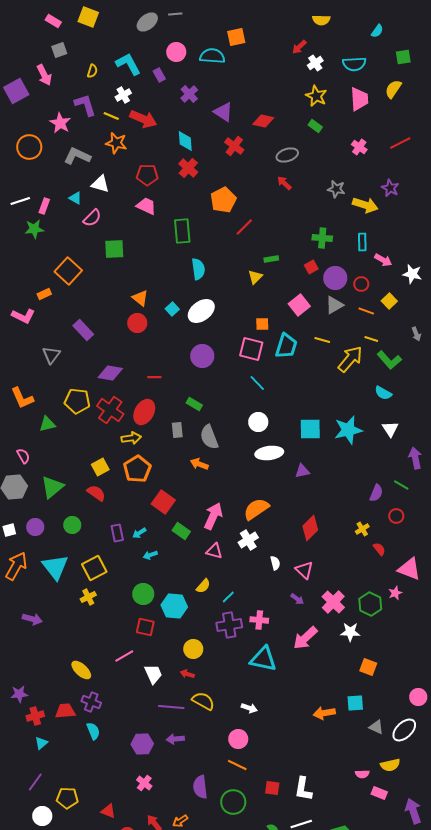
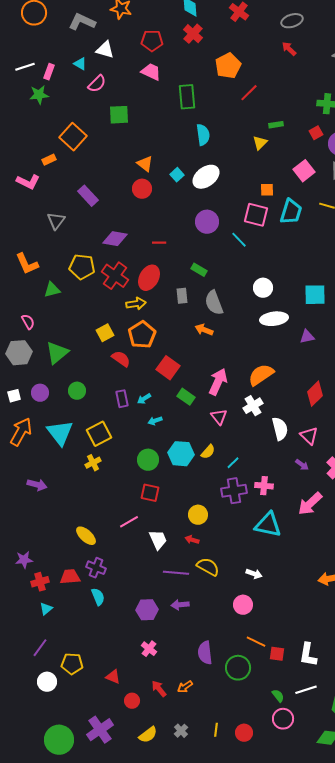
cyan line: (257, 383) -> (239, 240), moved
red semicircle: (96, 493) -> (121, 359), moved
pink triangle: (214, 551) -> (219, 417), turned 36
white semicircle: (275, 563) -> (280, 429), size x1.6
cyan hexagon: (174, 606) -> (181, 454), moved
orange line: (237, 765) -> (256, 642), moved

